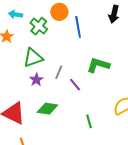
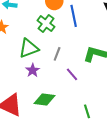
green cross: (39, 26) -> (46, 24), moved
gray line: (59, 72) -> (57, 54), moved

